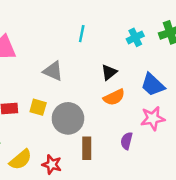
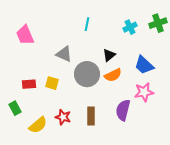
gray circle: (68, 118) -> (87, 74), moved
purple semicircle: (127, 141) -> (123, 110), size x1.5
red star: (52, 165) -> (63, 117), moved

